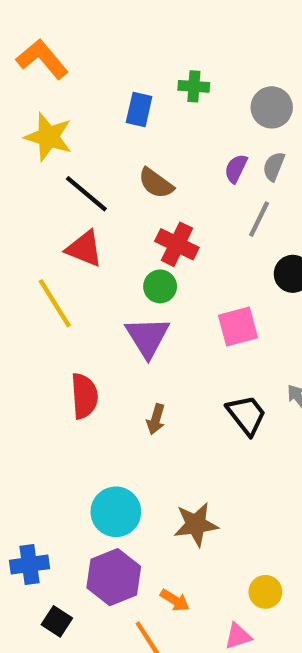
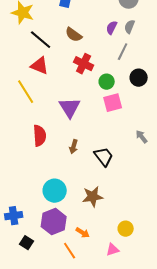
green circle: (160, 286) -> (107, 82), moved
black trapezoid: (246, 415) -> (104, 157), moved

